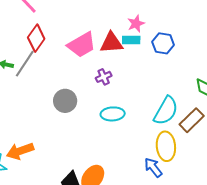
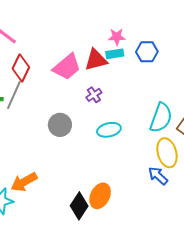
pink star: (136, 24) -> (117, 37), turned 30

